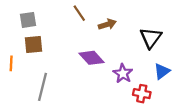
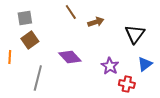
brown square: (33, 44) -> (30, 40), turned -30
purple diamond: (92, 58) -> (70, 57), moved

